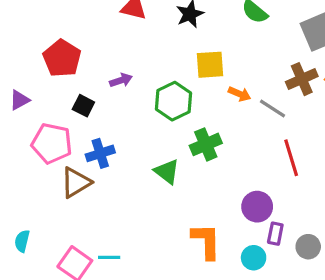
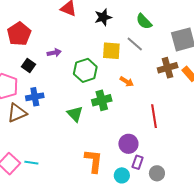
orange arrow: (240, 94) -> (127, 82), moved
gray line: (273, 109) -> (135, 44), moved

